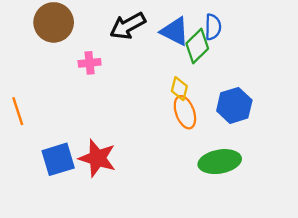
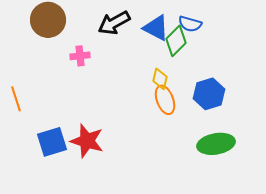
blue semicircle: (213, 27) -> (190, 24), turned 105
green ellipse: (220, 162) -> (216, 144), moved

